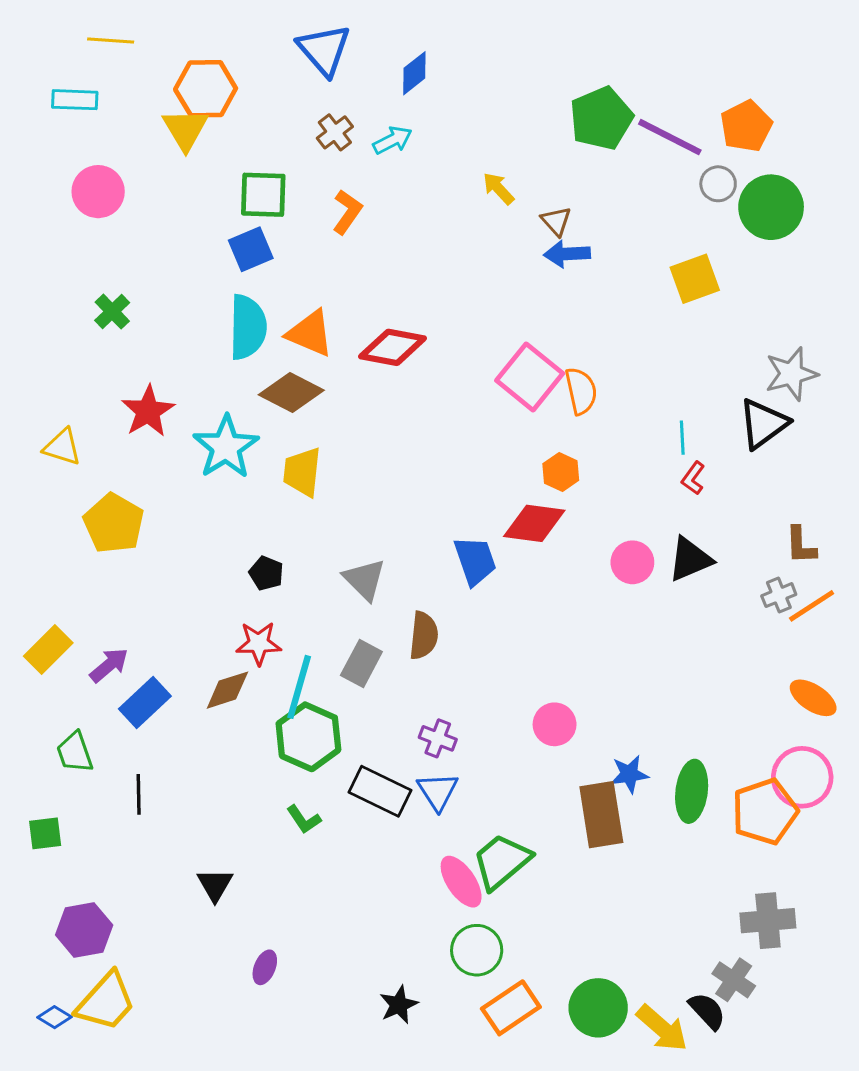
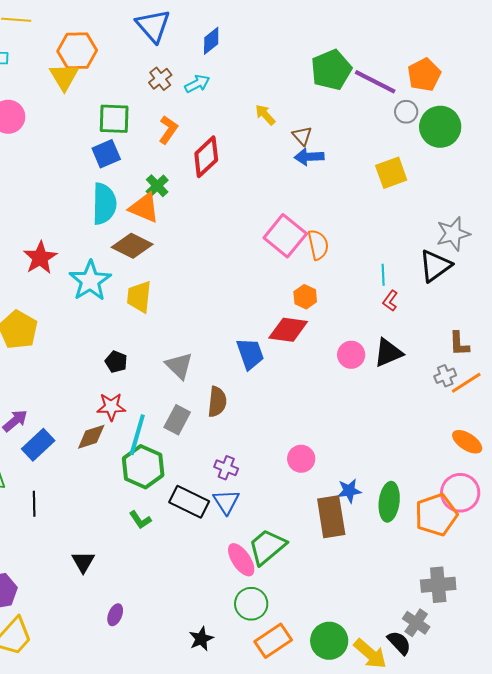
green cross: (112, 312) -> (157, 186), moved
red diamond: (393, 347) -> (206, 157), moved, turned -54

